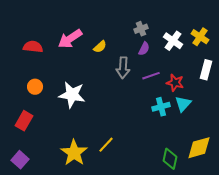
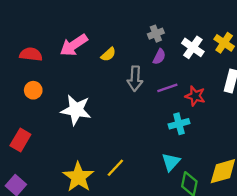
orange circle: (35, 87) -> (33, 90), moved
cyan triangle: (183, 104) -> (171, 162), moved

